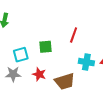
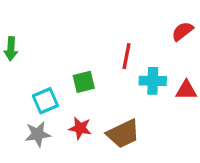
cyan cross: (86, 62) -> (153, 81), moved

